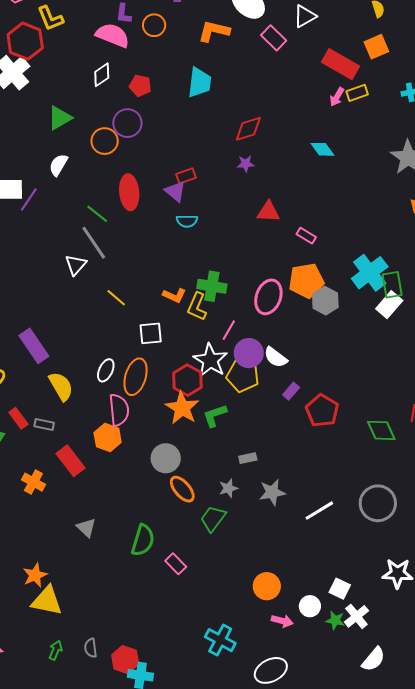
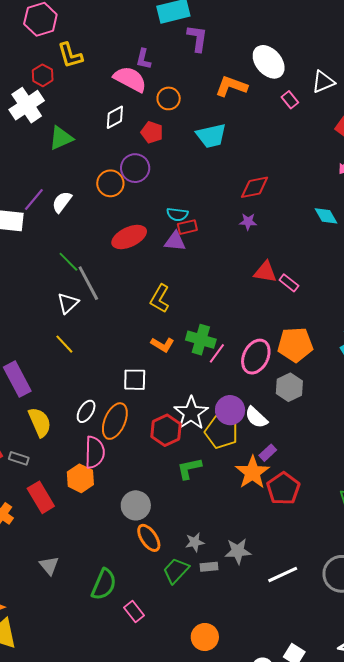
orange circle: (154, 25) -> (169, 98), moved
pink rectangle: (274, 38) -> (290, 100), size x0.7
red hexagon: (25, 41) -> (43, 75), size x0.6
cyan trapezoid: (199, 82) -> (211, 136), turned 64
green triangle: (60, 118) -> (61, 138), moved
purple triangle: (175, 191) -> (175, 241), turned -40
red ellipse: (129, 192) -> (129, 237), turned 64
purple line: (29, 200) -> (34, 199), moved
green line: (97, 214) -> (68, 262), moved
cyan semicircle: (187, 221) -> (177, 214), moved
pink rectangle: (306, 236) -> (289, 283), moved
yellow line: (116, 298) -> (64, 344), moved
gray hexagon: (325, 301) -> (289, 387), moved
yellow L-shape: (197, 307) -> (160, 299), moved
pink line: (229, 330) -> (217, 353), moved
orange star: (182, 408) -> (252, 472), moved
red pentagon: (322, 411) -> (283, 489), moved
gray rectangle: (248, 458) -> (209, 567), moved
orange circle: (267, 586) -> (205, 637), moved

